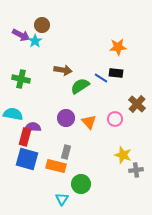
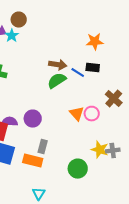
brown arrow: (63, 70) -> (58, 65), moved
purple circle: (66, 118) -> (33, 119), moved
orange triangle: (89, 122) -> (77, 114), moved
gray cross: (136, 170) -> (113, 151), moved
green circle: (81, 184) -> (78, 169), moved

